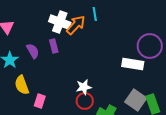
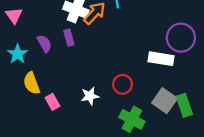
white star: (84, 87) -> (90, 96), moved
pink rectangle: (40, 101) -> (53, 102), turned -48
red circle: (85, 101) -> (123, 84), moved

